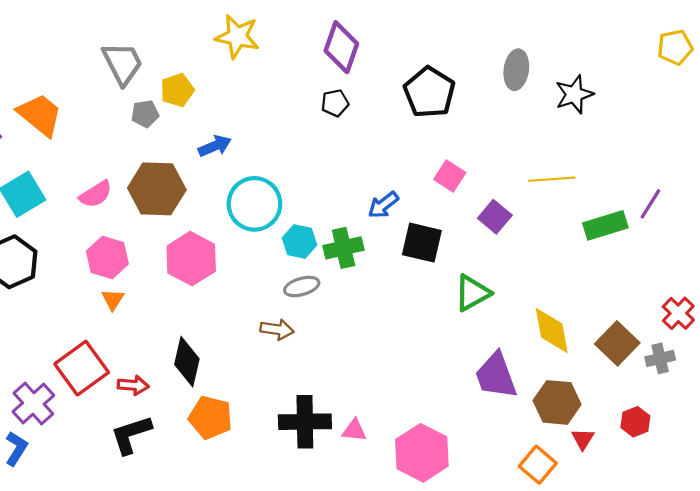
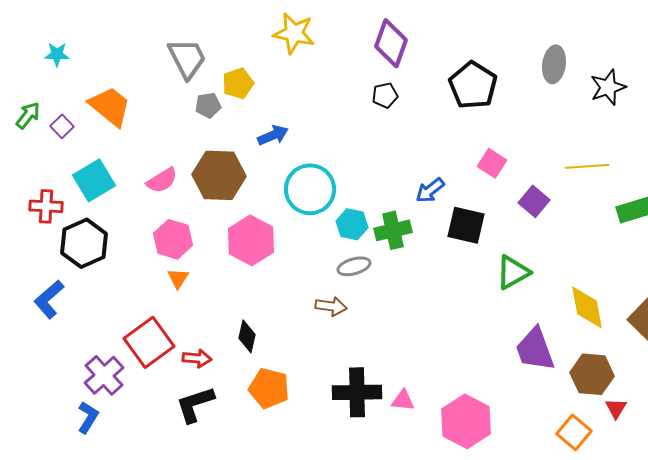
black diamond: (187, 362) -> (247, 336), size x0.7

